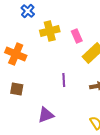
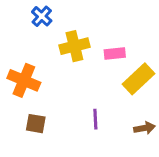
pink rectangle: (77, 36) -> (115, 54), turned -72
brown square: (17, 89) -> (36, 124), moved

